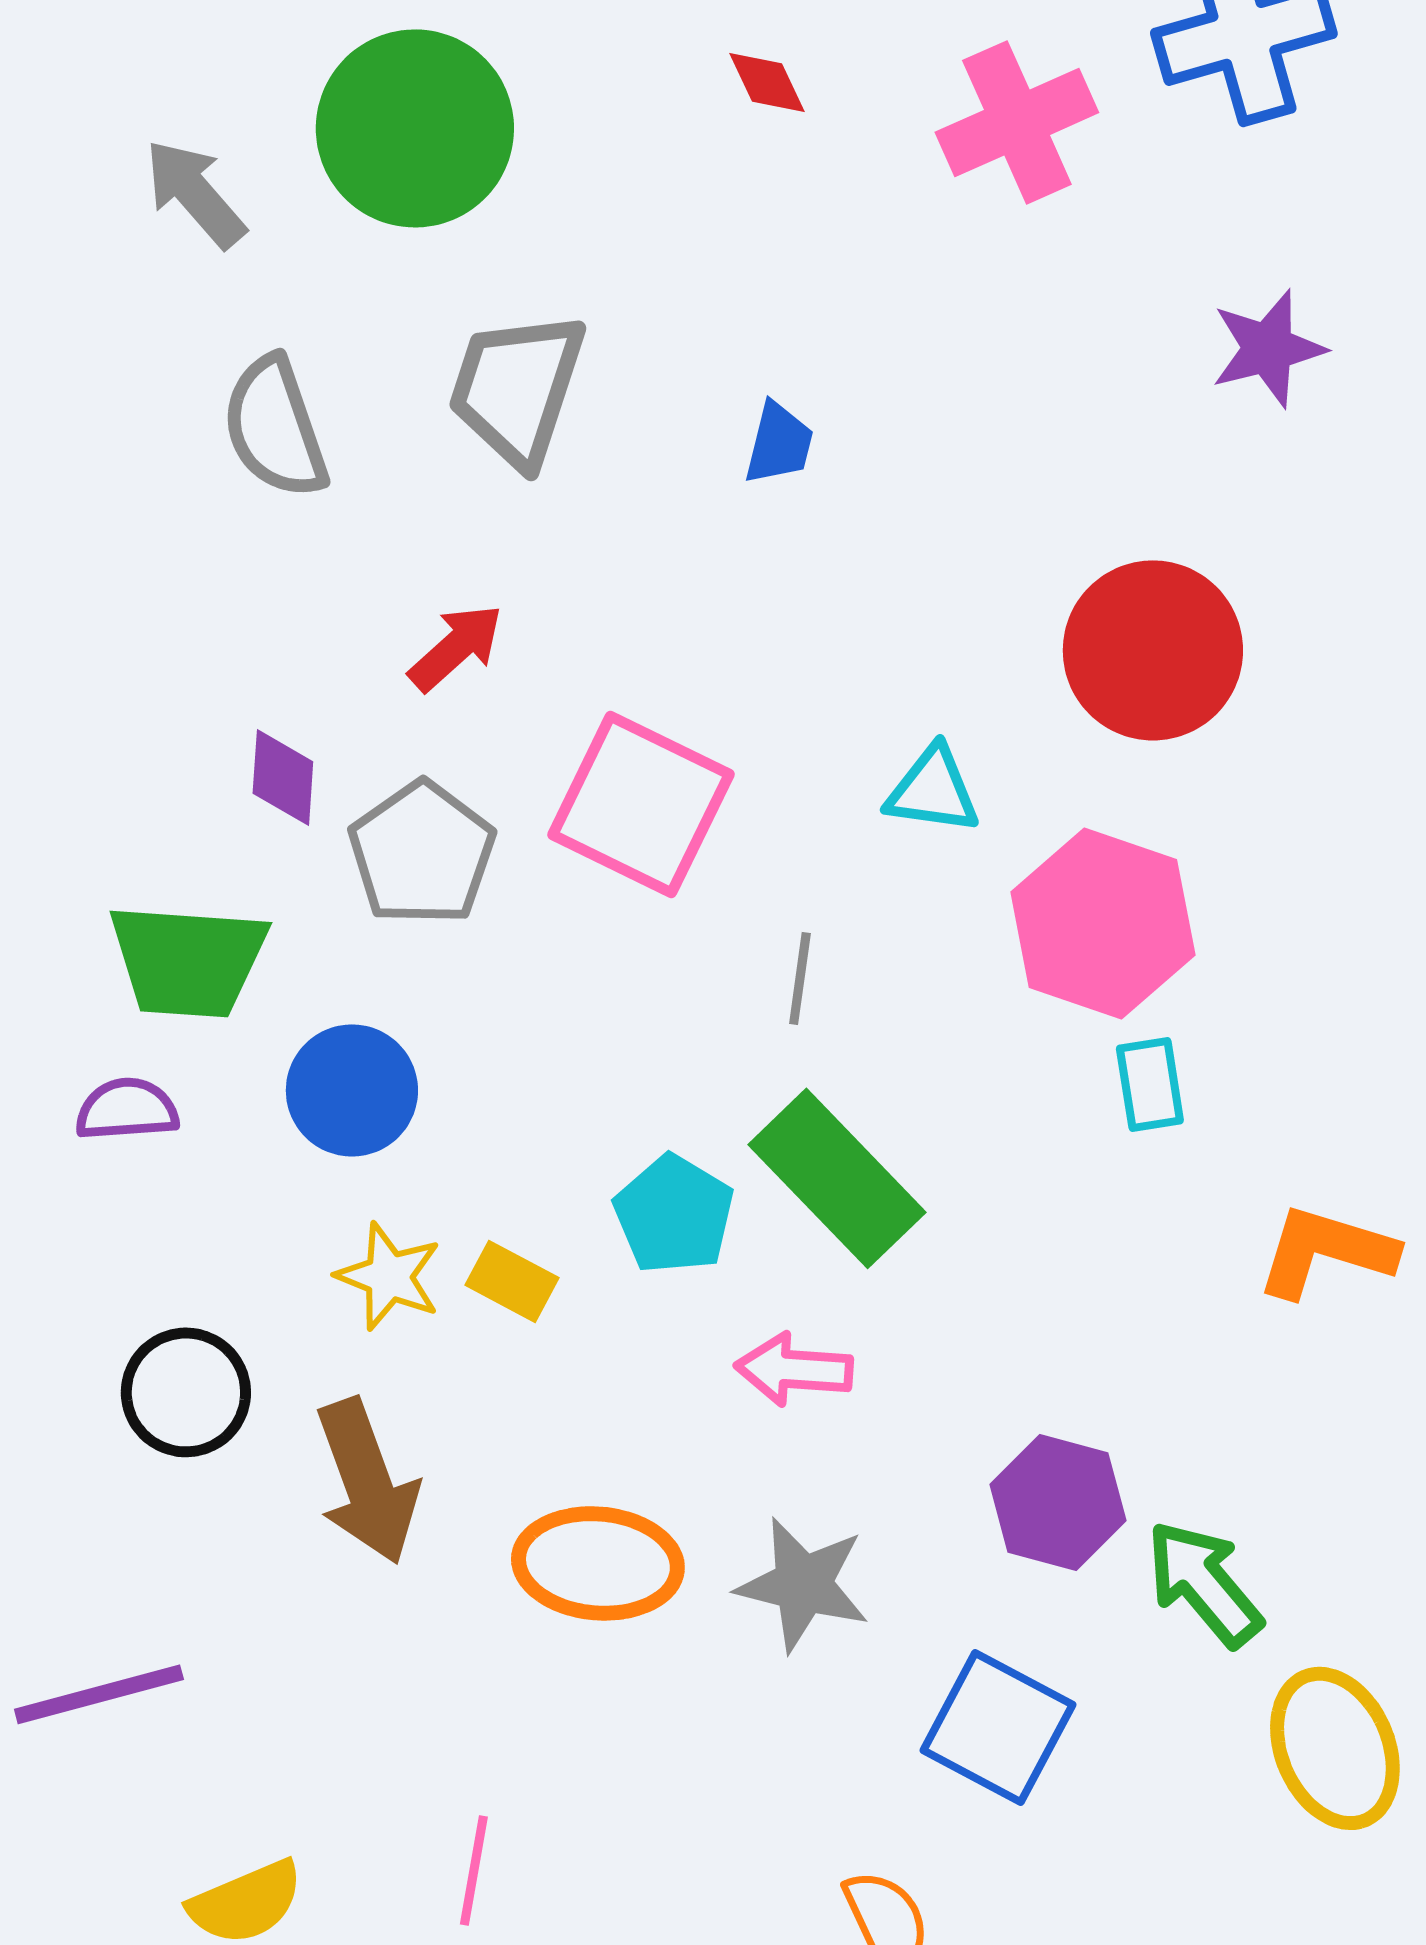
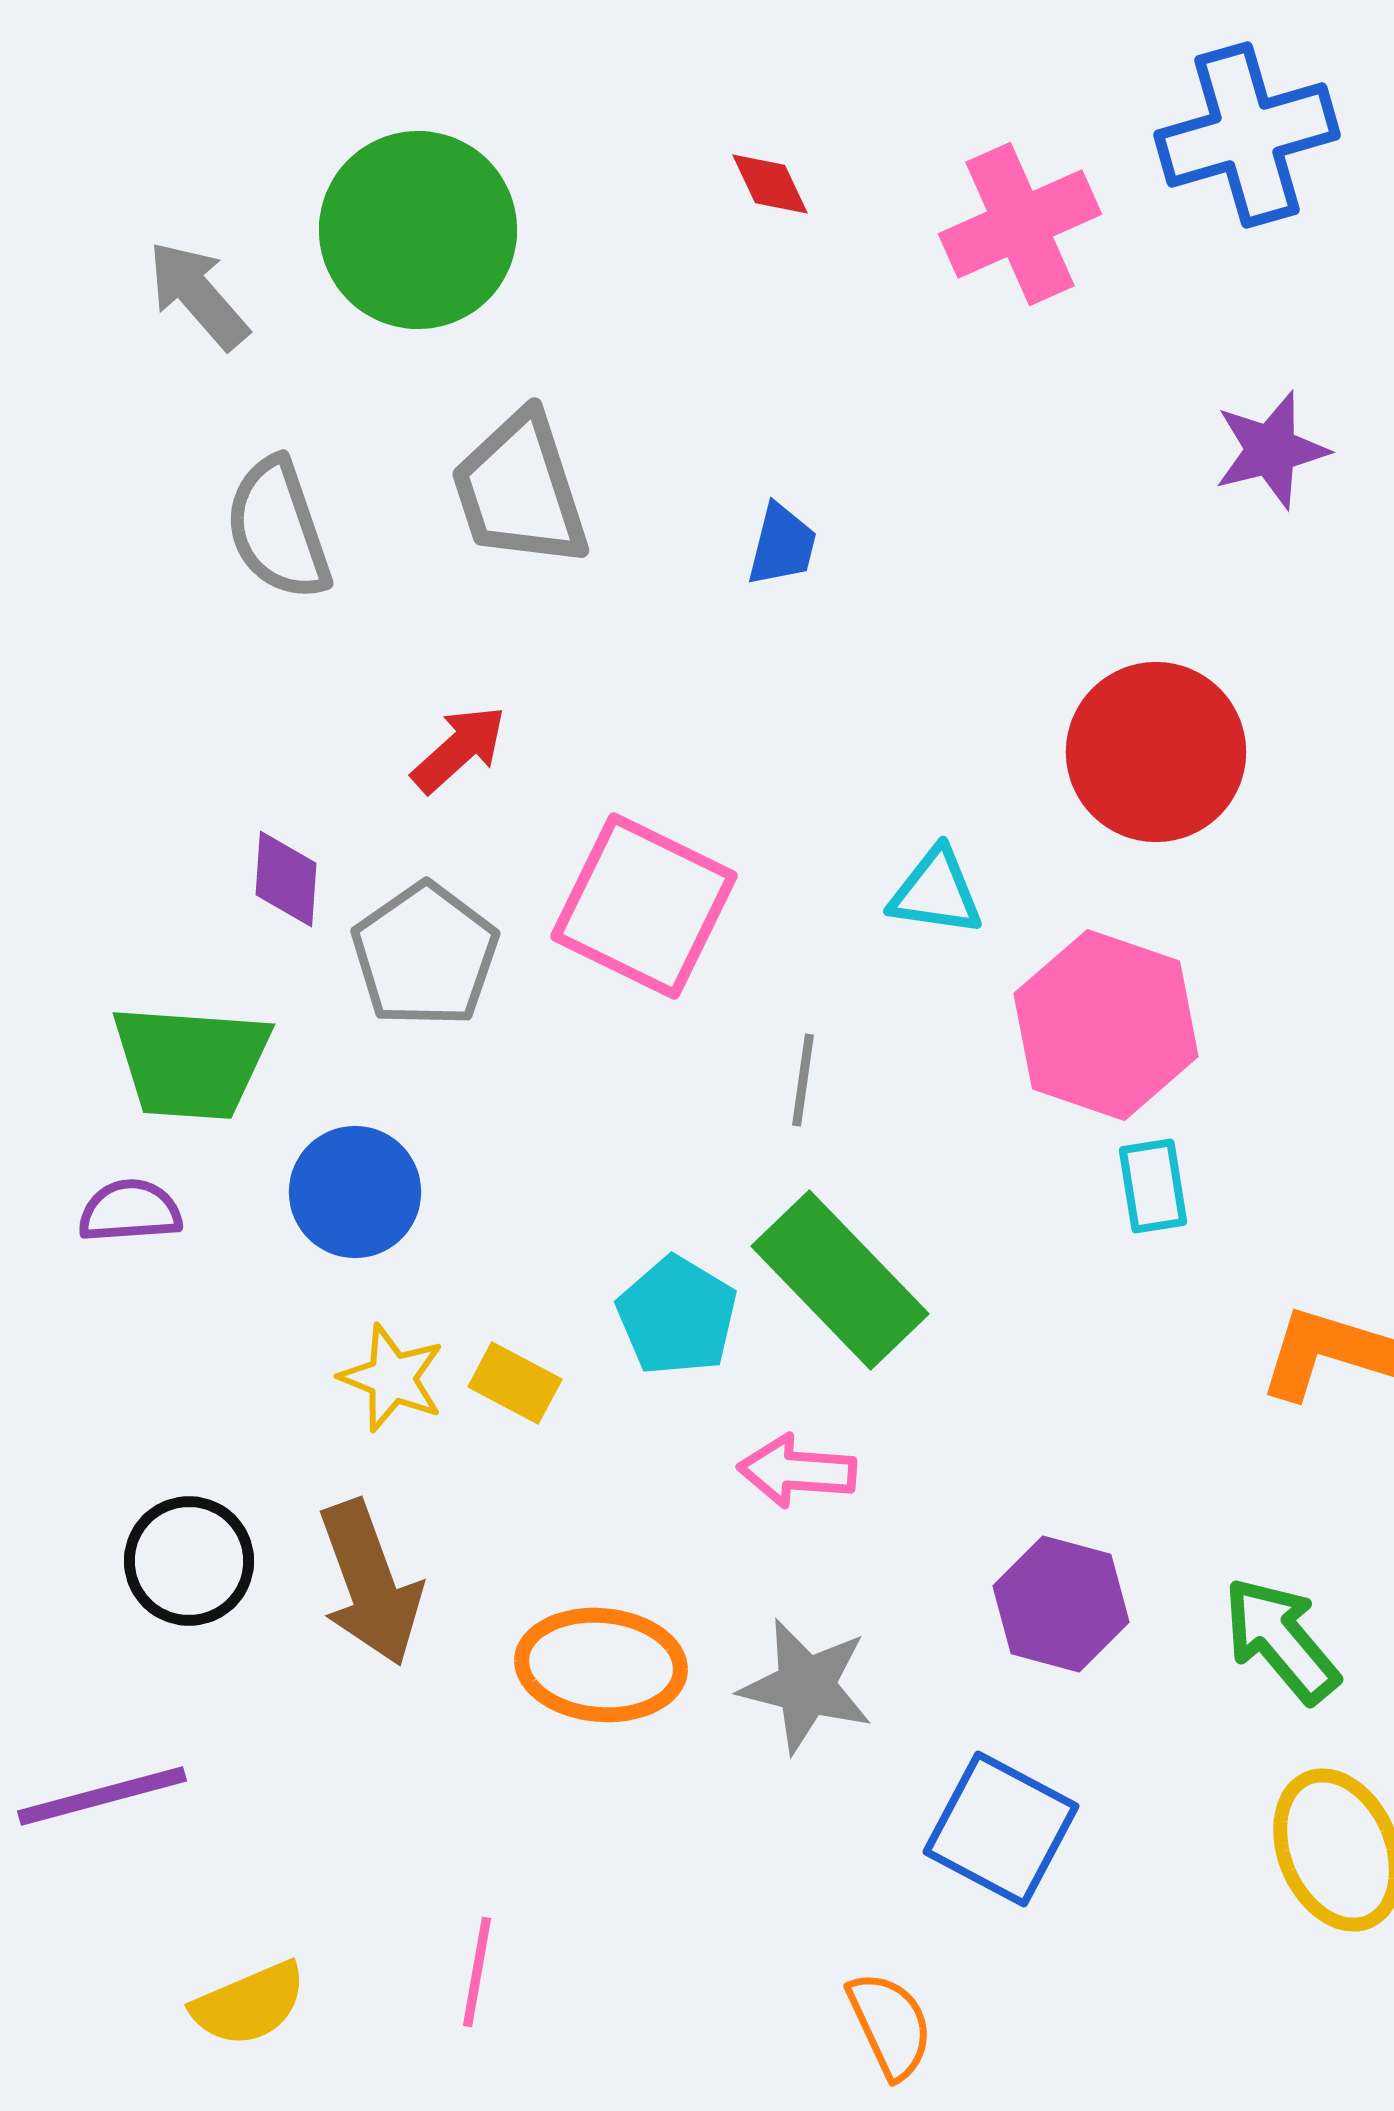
gray trapezoid: (517, 388) -> (520, 490), turned -36
black circle: (186, 1392) -> (189, 1561), moved
green arrow: (1204, 1583) -> (1281, 1640), moved

